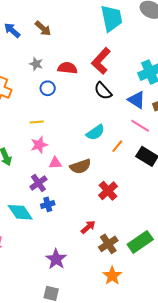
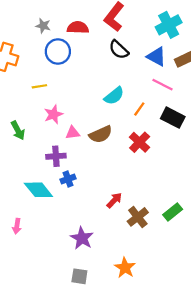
blue circle: (48, 88) -> (58, 51), size x1.5
yellow line: (37, 122) -> (39, 86), moved
purple cross: (38, 183) -> (56, 156), turned 36
red cross: (108, 191) -> (140, 142), moved
green rectangle: (140, 242) -> (173, 212), size x0.7
orange star: (112, 276) -> (125, 268), moved

